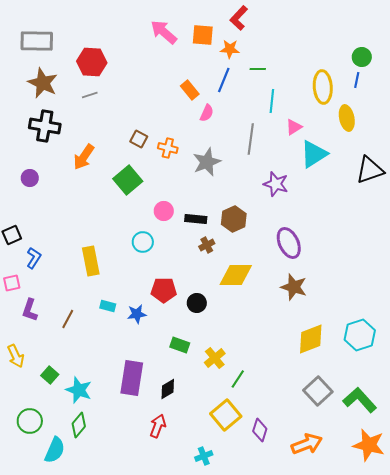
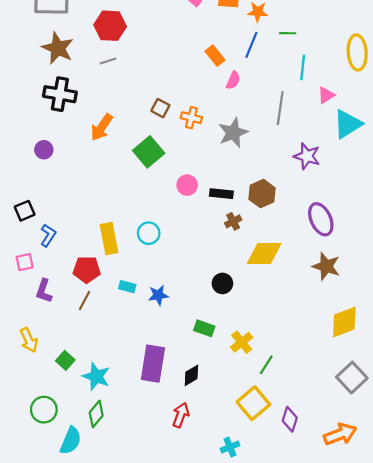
cyan circle: (143, 242) -> (149, 233), moved
red pentagon: (164, 290) -> (87, 270), moved

